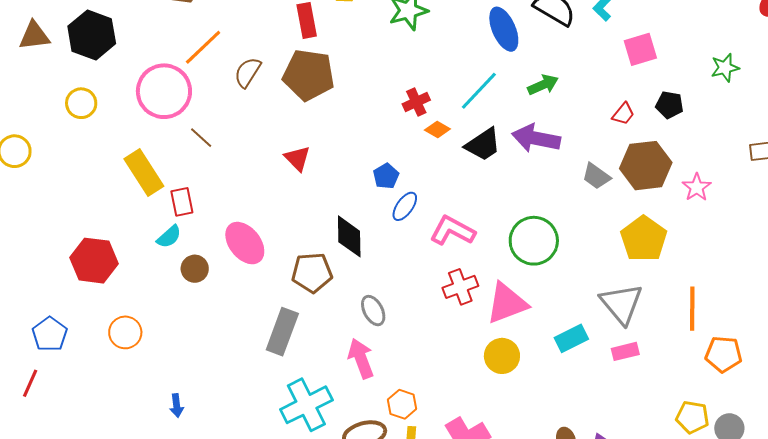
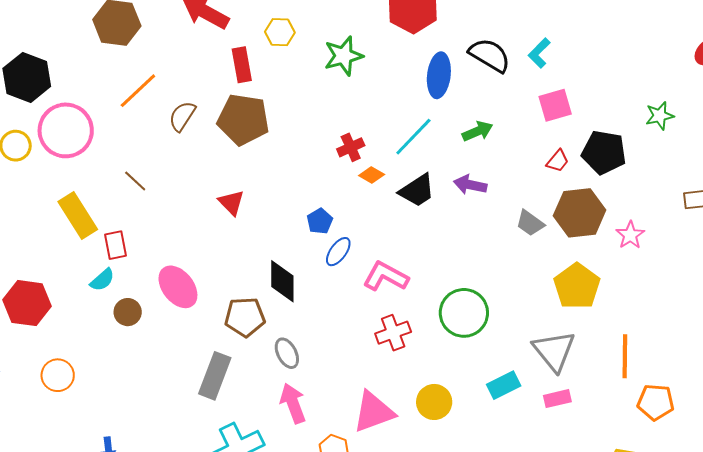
blue ellipse: (504, 29) -> (439, 75), turned 30
pink square: (640, 49) -> (555, 105), moved
pink circle: (164, 91) -> (66, 130), moved
black pentagon: (670, 105) -> (604, 152), size x1.6
purple arrow: (536, 138) -> (470, 185), size x0.7
green circle: (534, 241) -> (464, 313), moved
pink triangle: (507, 303) -> (374, 412), moved
gray ellipse: (373, 311) -> (287, 353), moved

